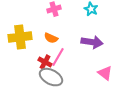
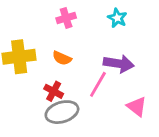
pink line: (58, 57) -> (98, 84), moved
gray ellipse: (51, 77) -> (62, 112), turned -45

